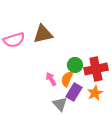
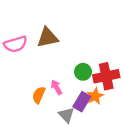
orange semicircle: (67, 79) -> (39, 95), moved
orange star: (95, 93) -> (95, 96), moved

